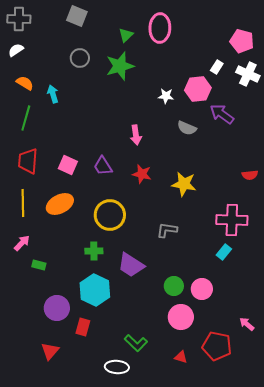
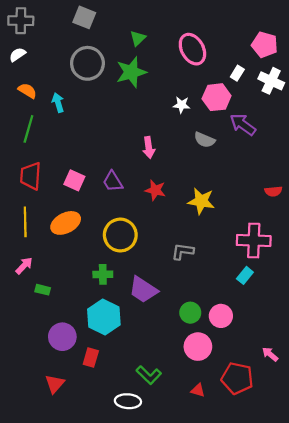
pink ellipse: (160, 28) -> (192, 49), moved, turned -32
gray circle: (80, 58) -> (87, 63), size x1.6

